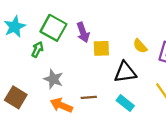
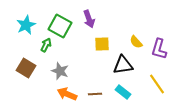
purple arrow: (83, 32) -> (89, 19), moved
brown square: (16, 97) -> (26, 68), moved
brown line: (89, 97) -> (95, 94), moved

